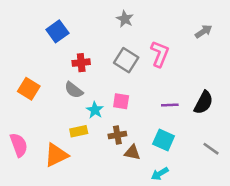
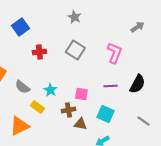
pink L-shape: (160, 54) -> (114, 53), moved
gray semicircle: (74, 90) -> (22, 87), moved
pink square: (121, 101) -> (81, 94), moved
yellow rectangle: (79, 131) -> (37, 107), turned 48

